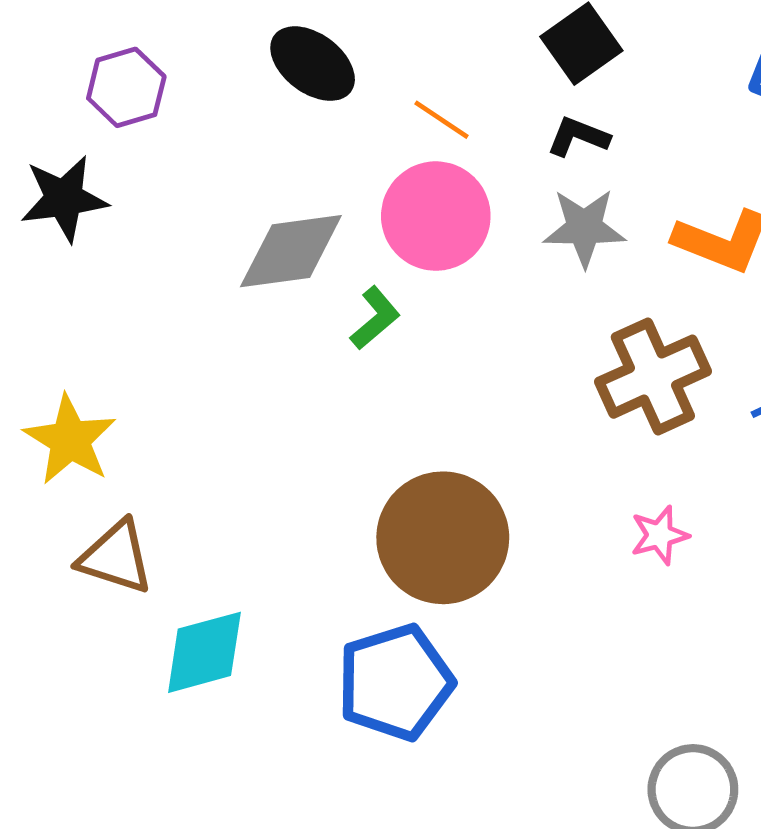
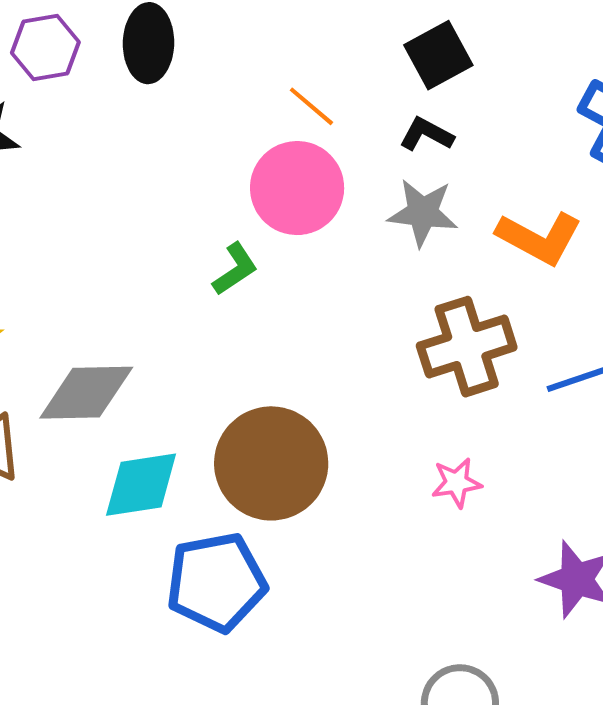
black ellipse: (313, 64) -> (149, 43), moved, turned 48
gray diamond: (291, 251) -> (86, 393), moved
cyan diamond: (204, 652) -> (141, 485), moved

